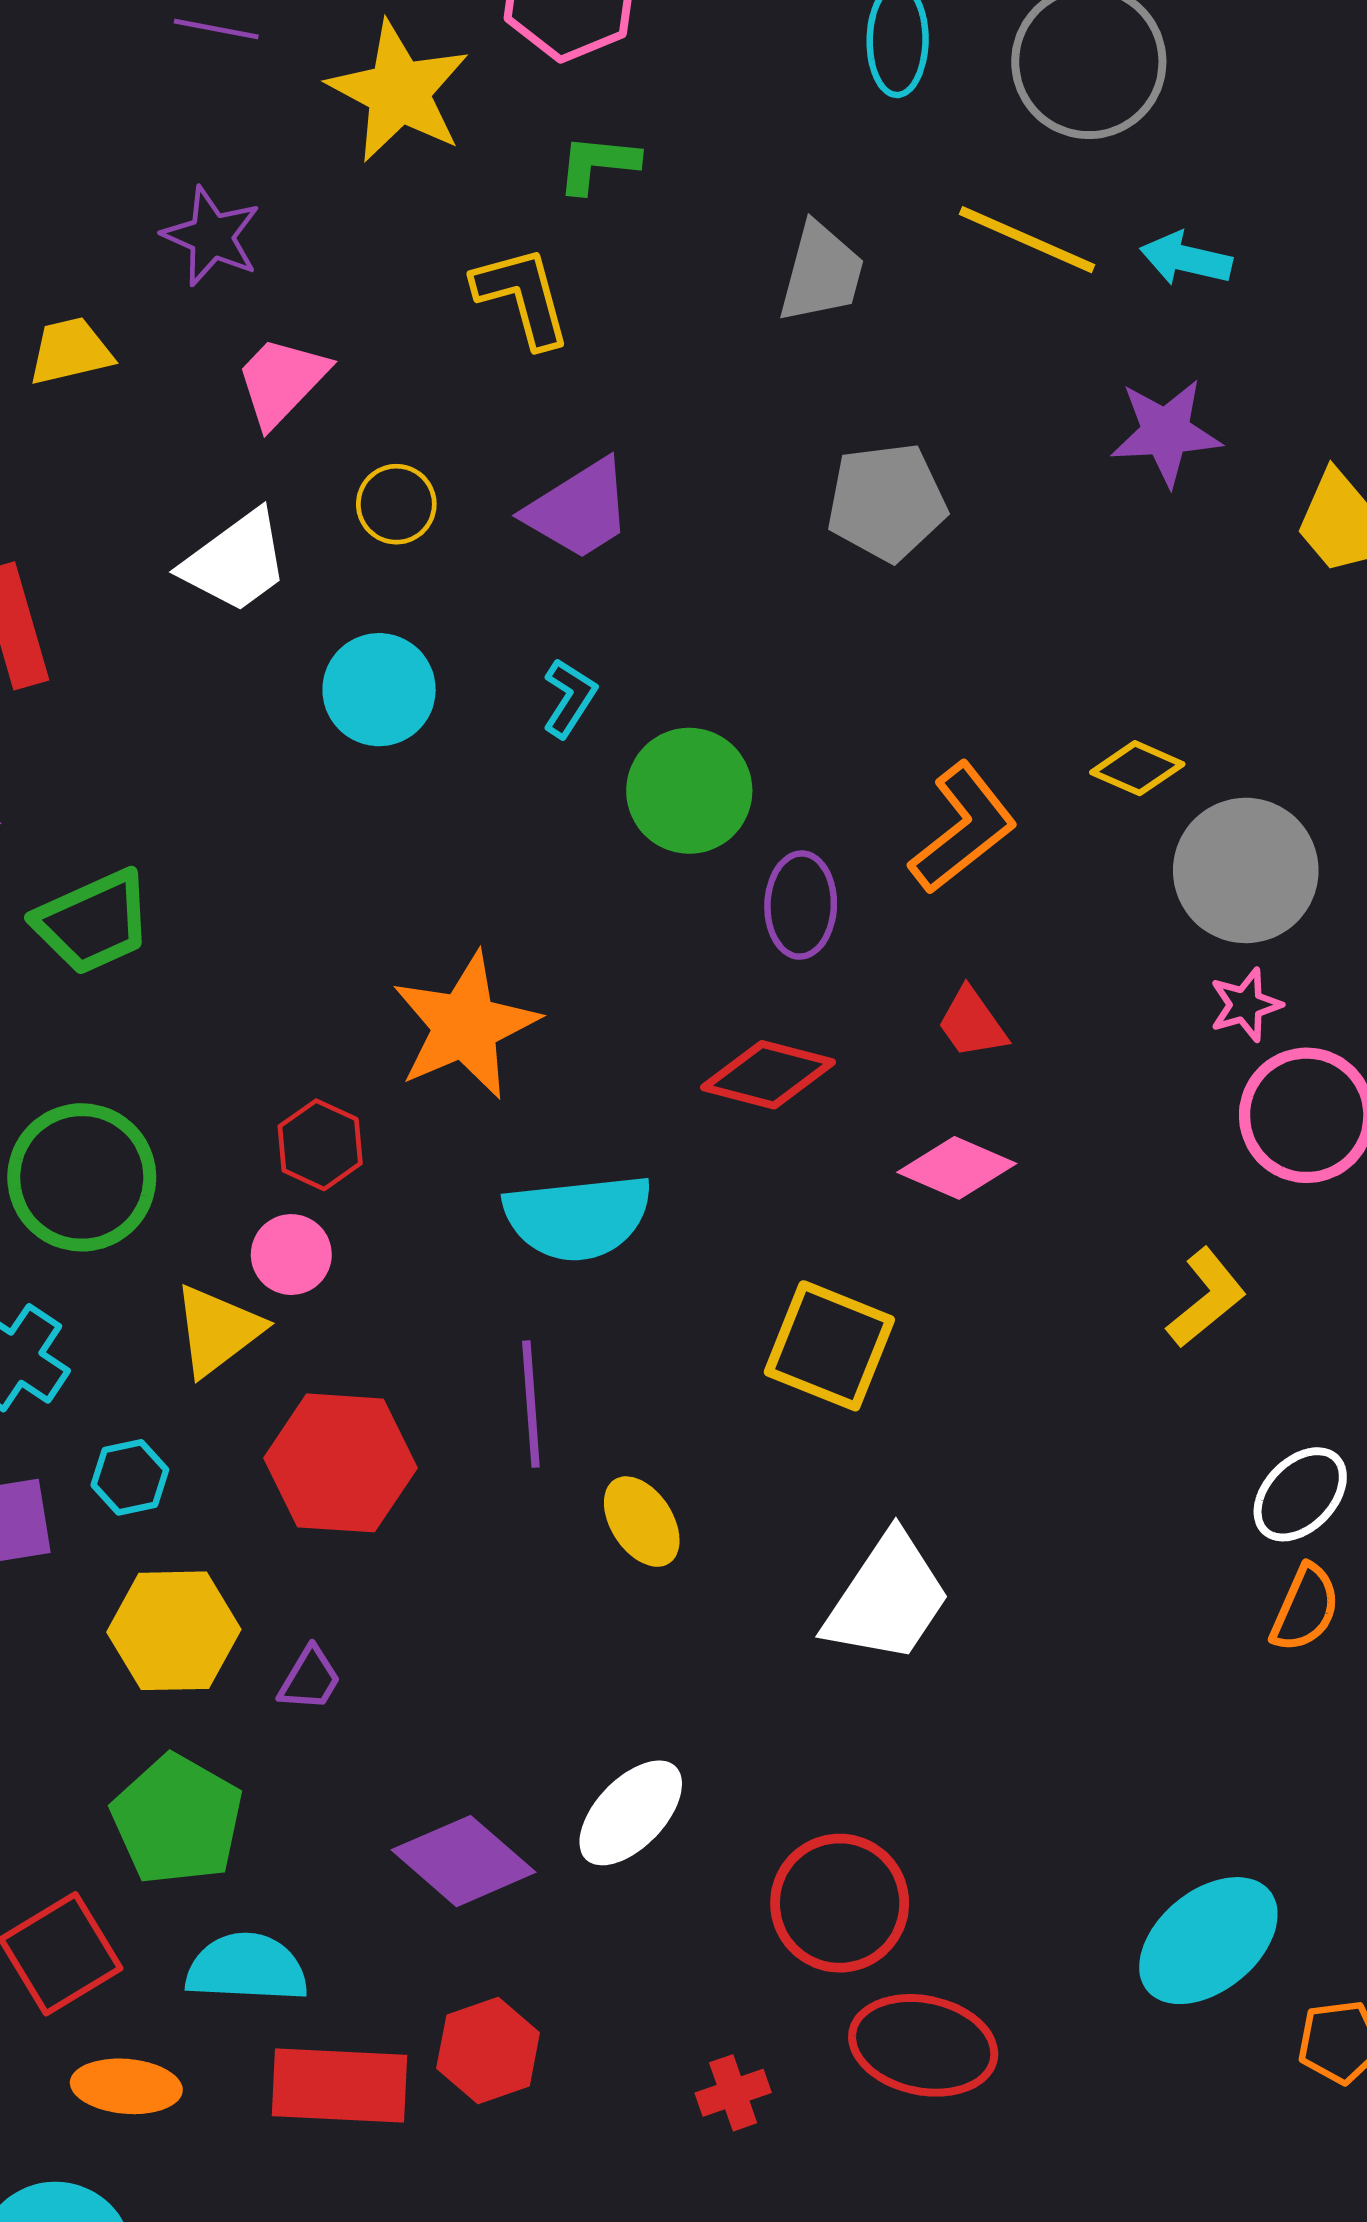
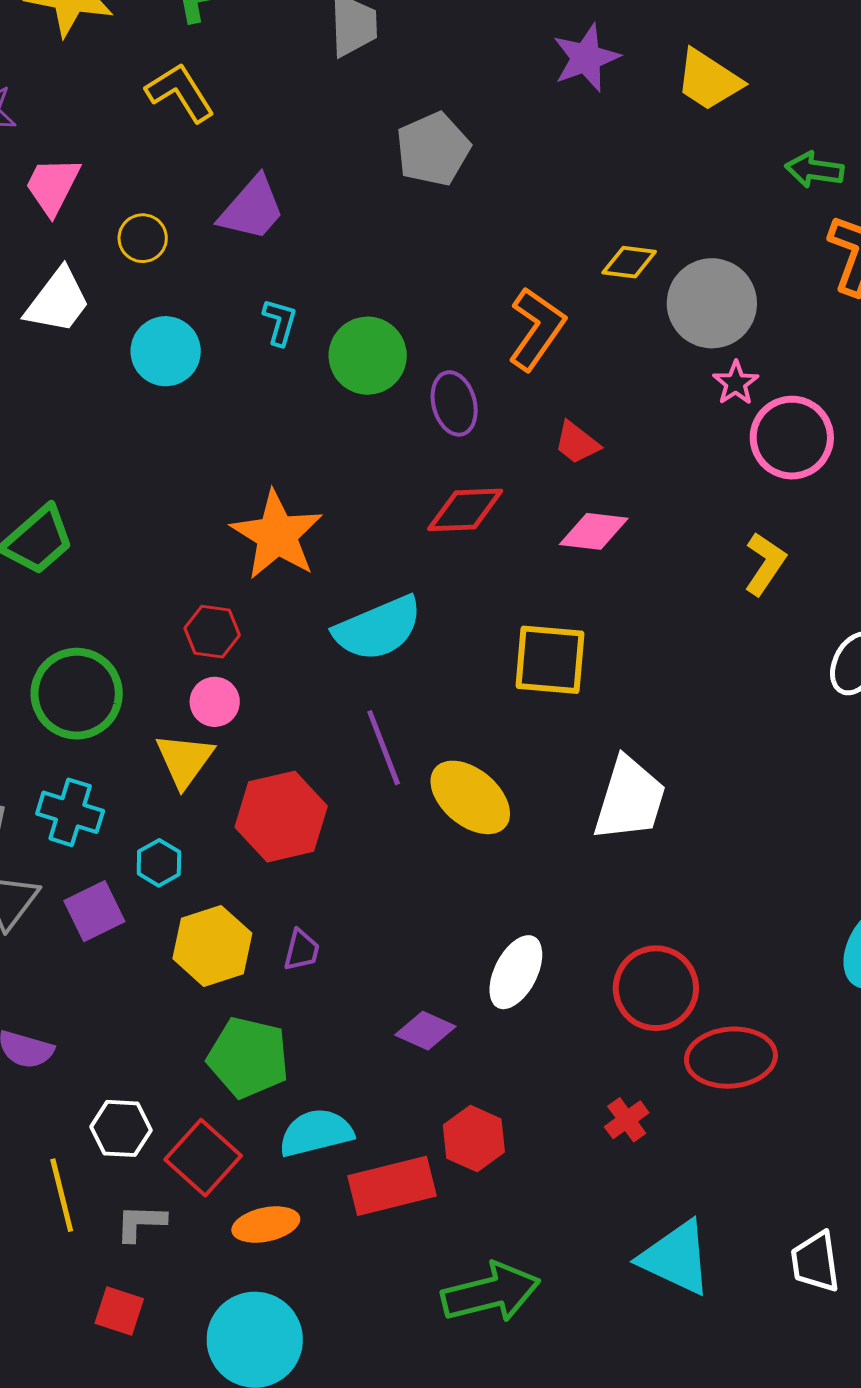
yellow ellipse: (642, 1522) -> (470, 797), size x1.5
purple diamond: (463, 1861) -> (425, 1031), size x0.7

